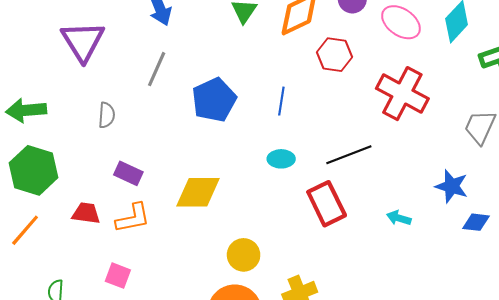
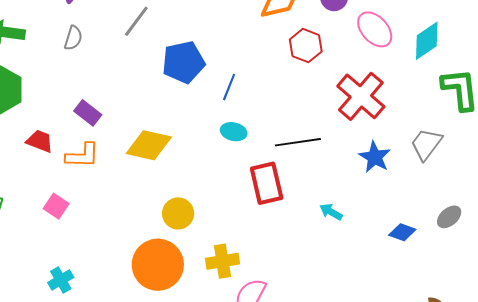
blue line: (281, 101) -> (229, 87), moved
gray semicircle: (107, 115) -> (73, 38), moved
blue star: (452, 186) -> (375, 157), moved

